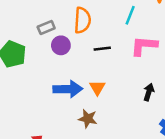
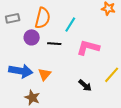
cyan line: (130, 15) -> (70, 25), moved
purple circle: (61, 45) -> (32, 37), moved
black arrow: (149, 92) -> (85, 85), turned 104

